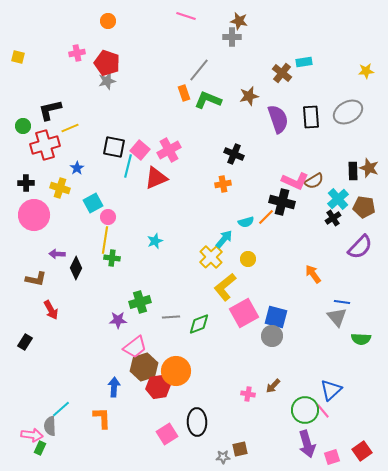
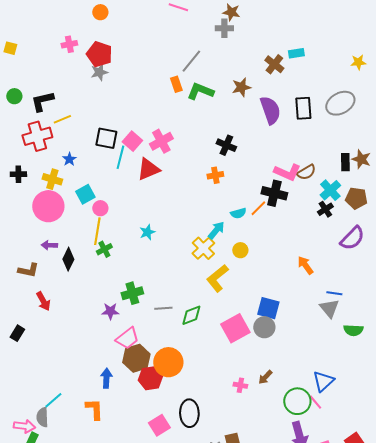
green circle: (23, 126) -> (14, 96), moved
pink circle: (34, 215) -> (48, 206), moved
green cross: (112, 258) -> (104, 249), turned -35
pink square: (244, 313) -> (235, 328), moved

